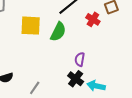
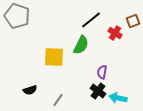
yellow square: (31, 26) -> (54, 57), moved

